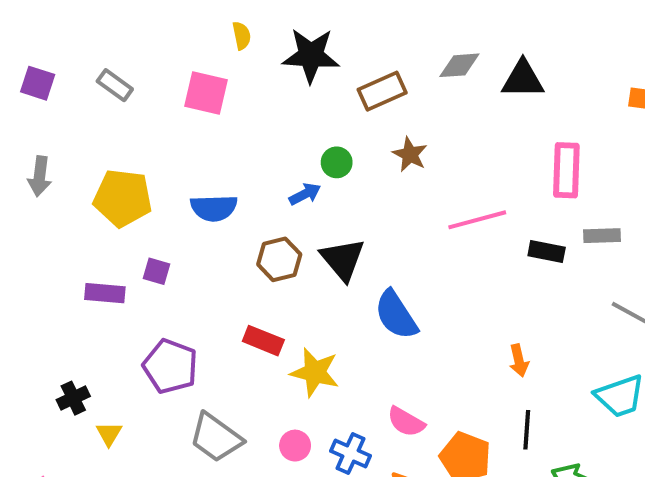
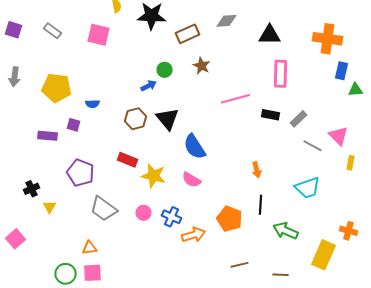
black triangle: (523, 79) -> (270, 35), moved
blue semicircle: (214, 208) -> (92, 104), moved, size x0.6
gray rectangle: (602, 236) -> (298, 119), moved, turned -42
pink semicircle: (406, 422) -> (192, 180), moved

